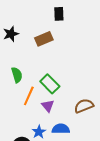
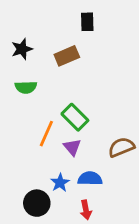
green semicircle: (17, 75) -> (26, 87), moved, turned 105

